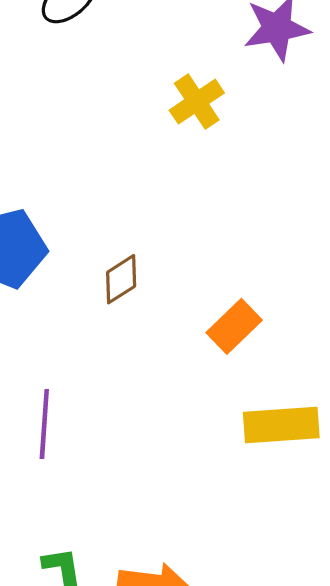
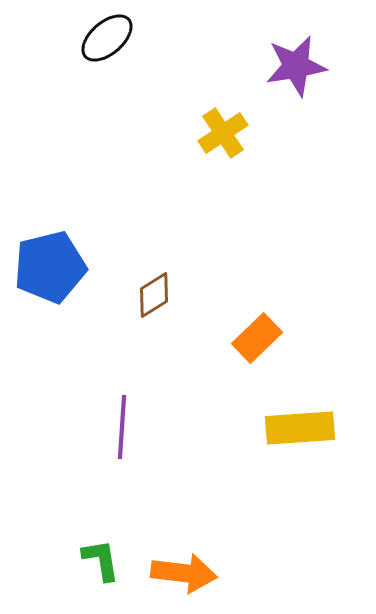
purple line: (44, 424) -> (122, 427), moved

